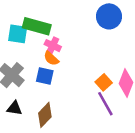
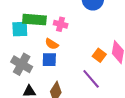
pink cross: (53, 46) -> (61, 24), moved
purple line: (105, 104) -> (91, 79), moved

